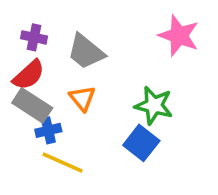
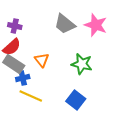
gray trapezoid: (86, 52) -> (65, 24), moved
blue square: (141, 143) -> (76, 100), moved

